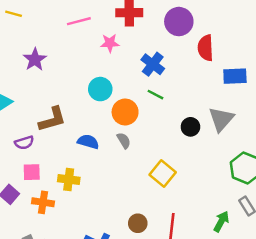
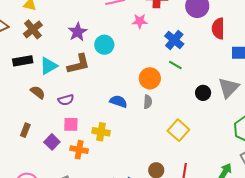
cyan circle: (100, 89) -> (104, 45), moved
brown L-shape: (52, 119) -> (79, 64), moved
gray semicircle: (124, 141) -> (148, 102), turned 32

